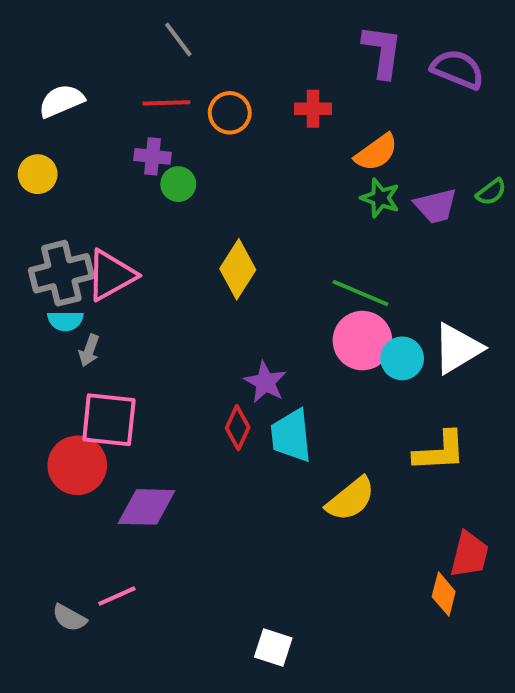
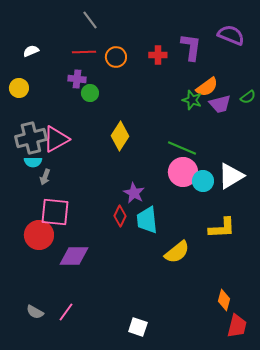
purple L-shape: (382, 51) -> (191, 47), moved
white semicircle: (61, 101) -> (31, 51), size x0.7
orange semicircle: (376, 152) -> (207, 87), moved
red trapezoid: (469, 554) -> (237, 326), moved
pink line: (117, 596) -> (66, 312), moved, turned -30

